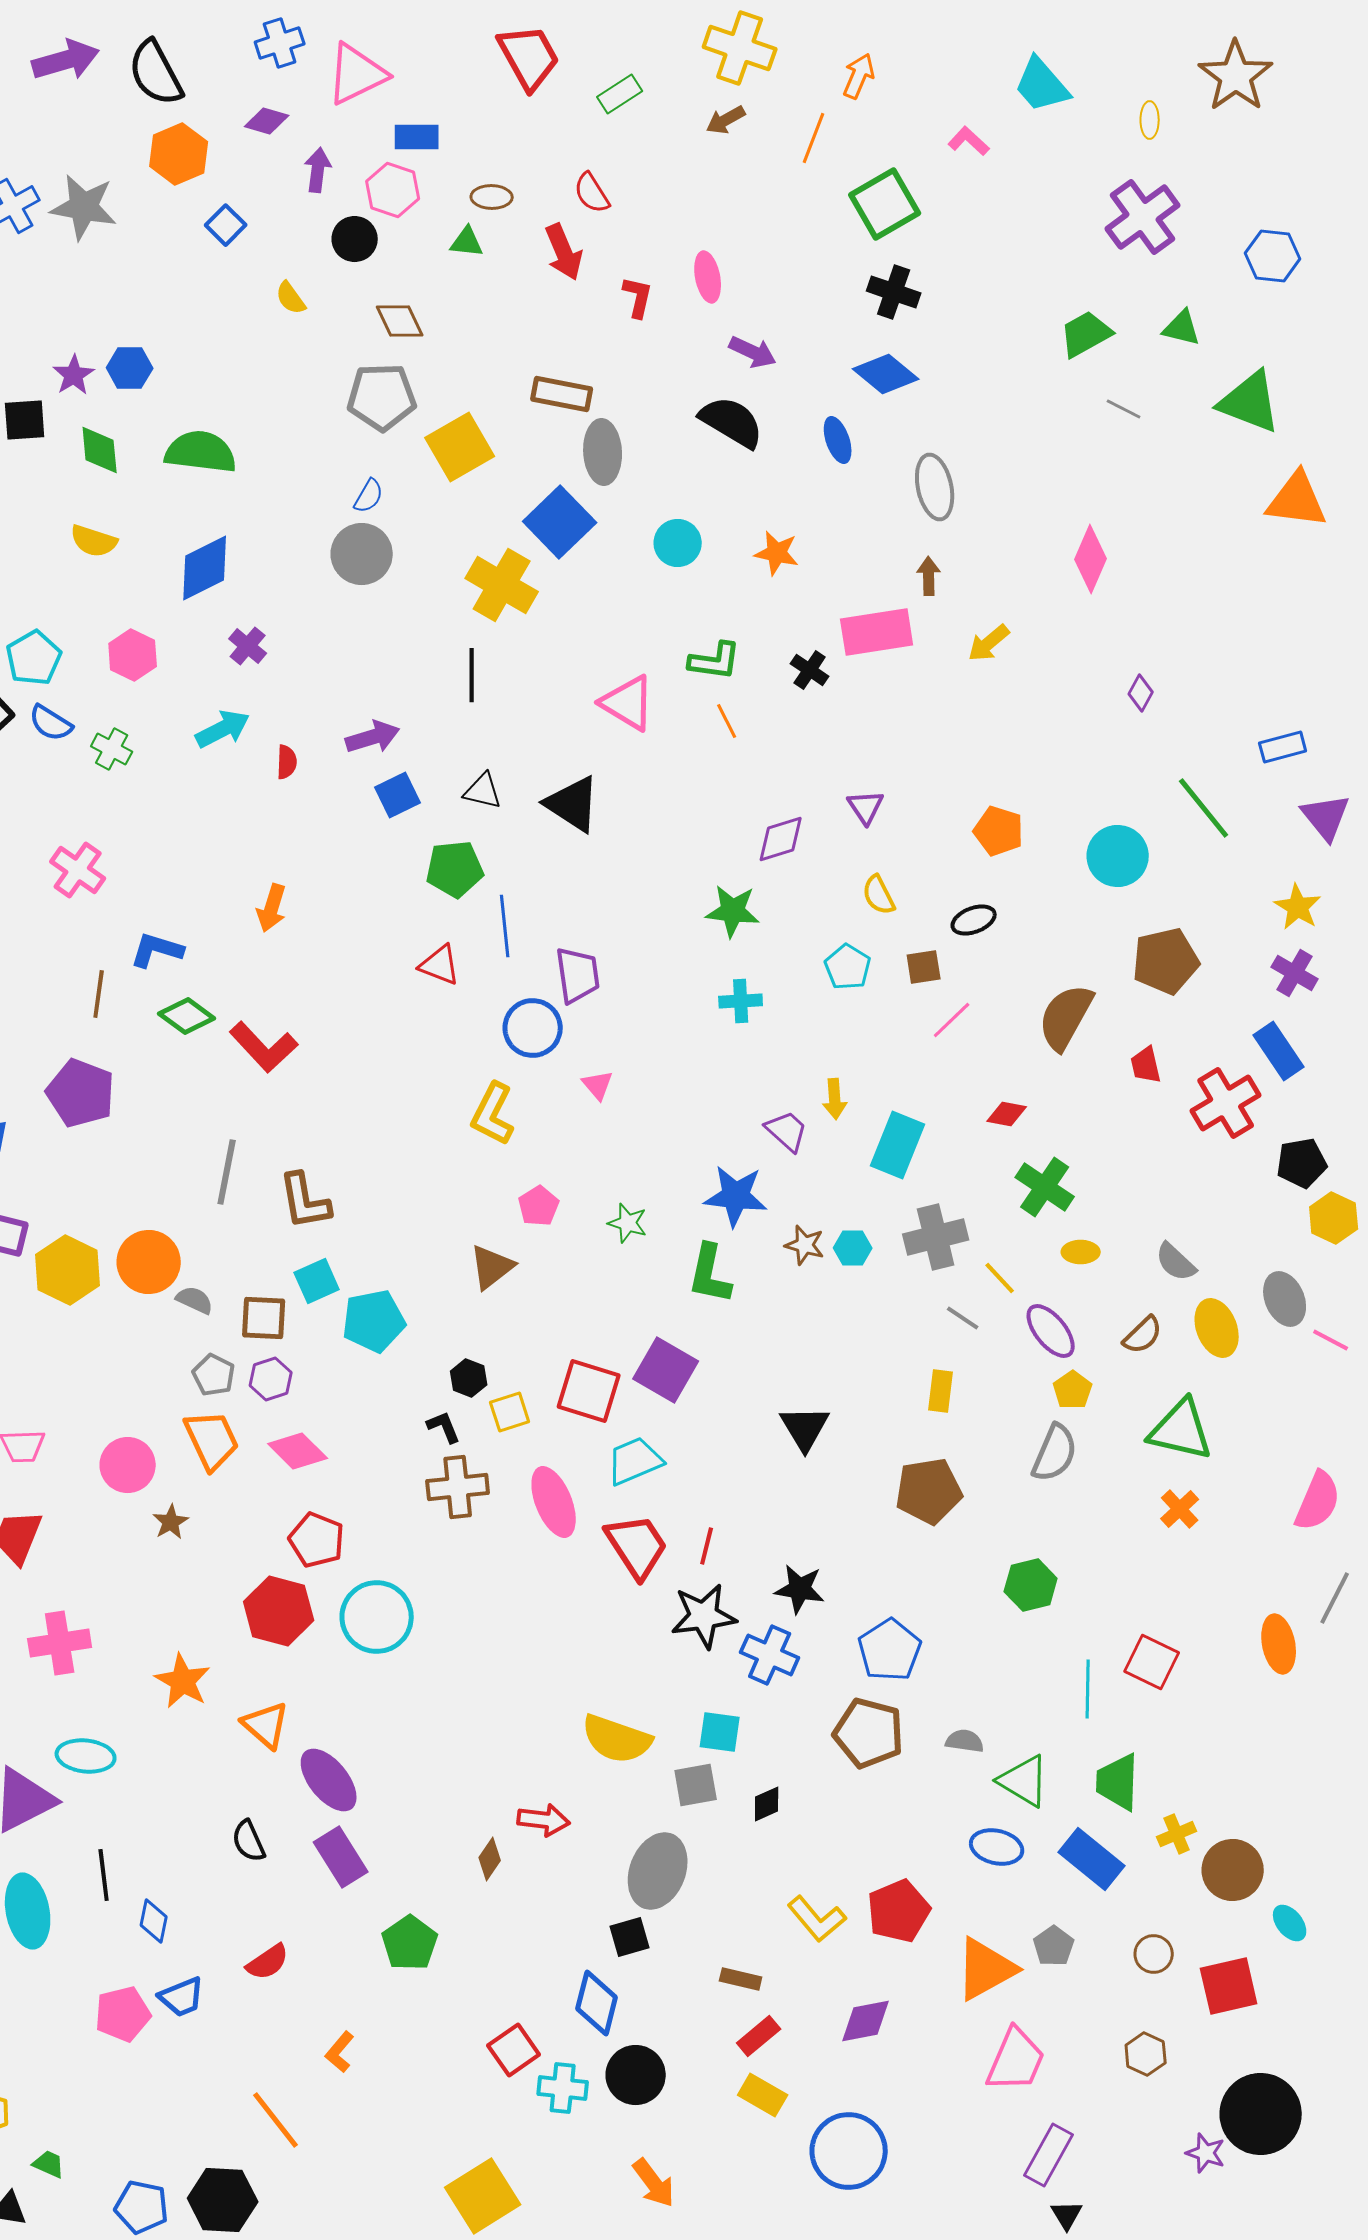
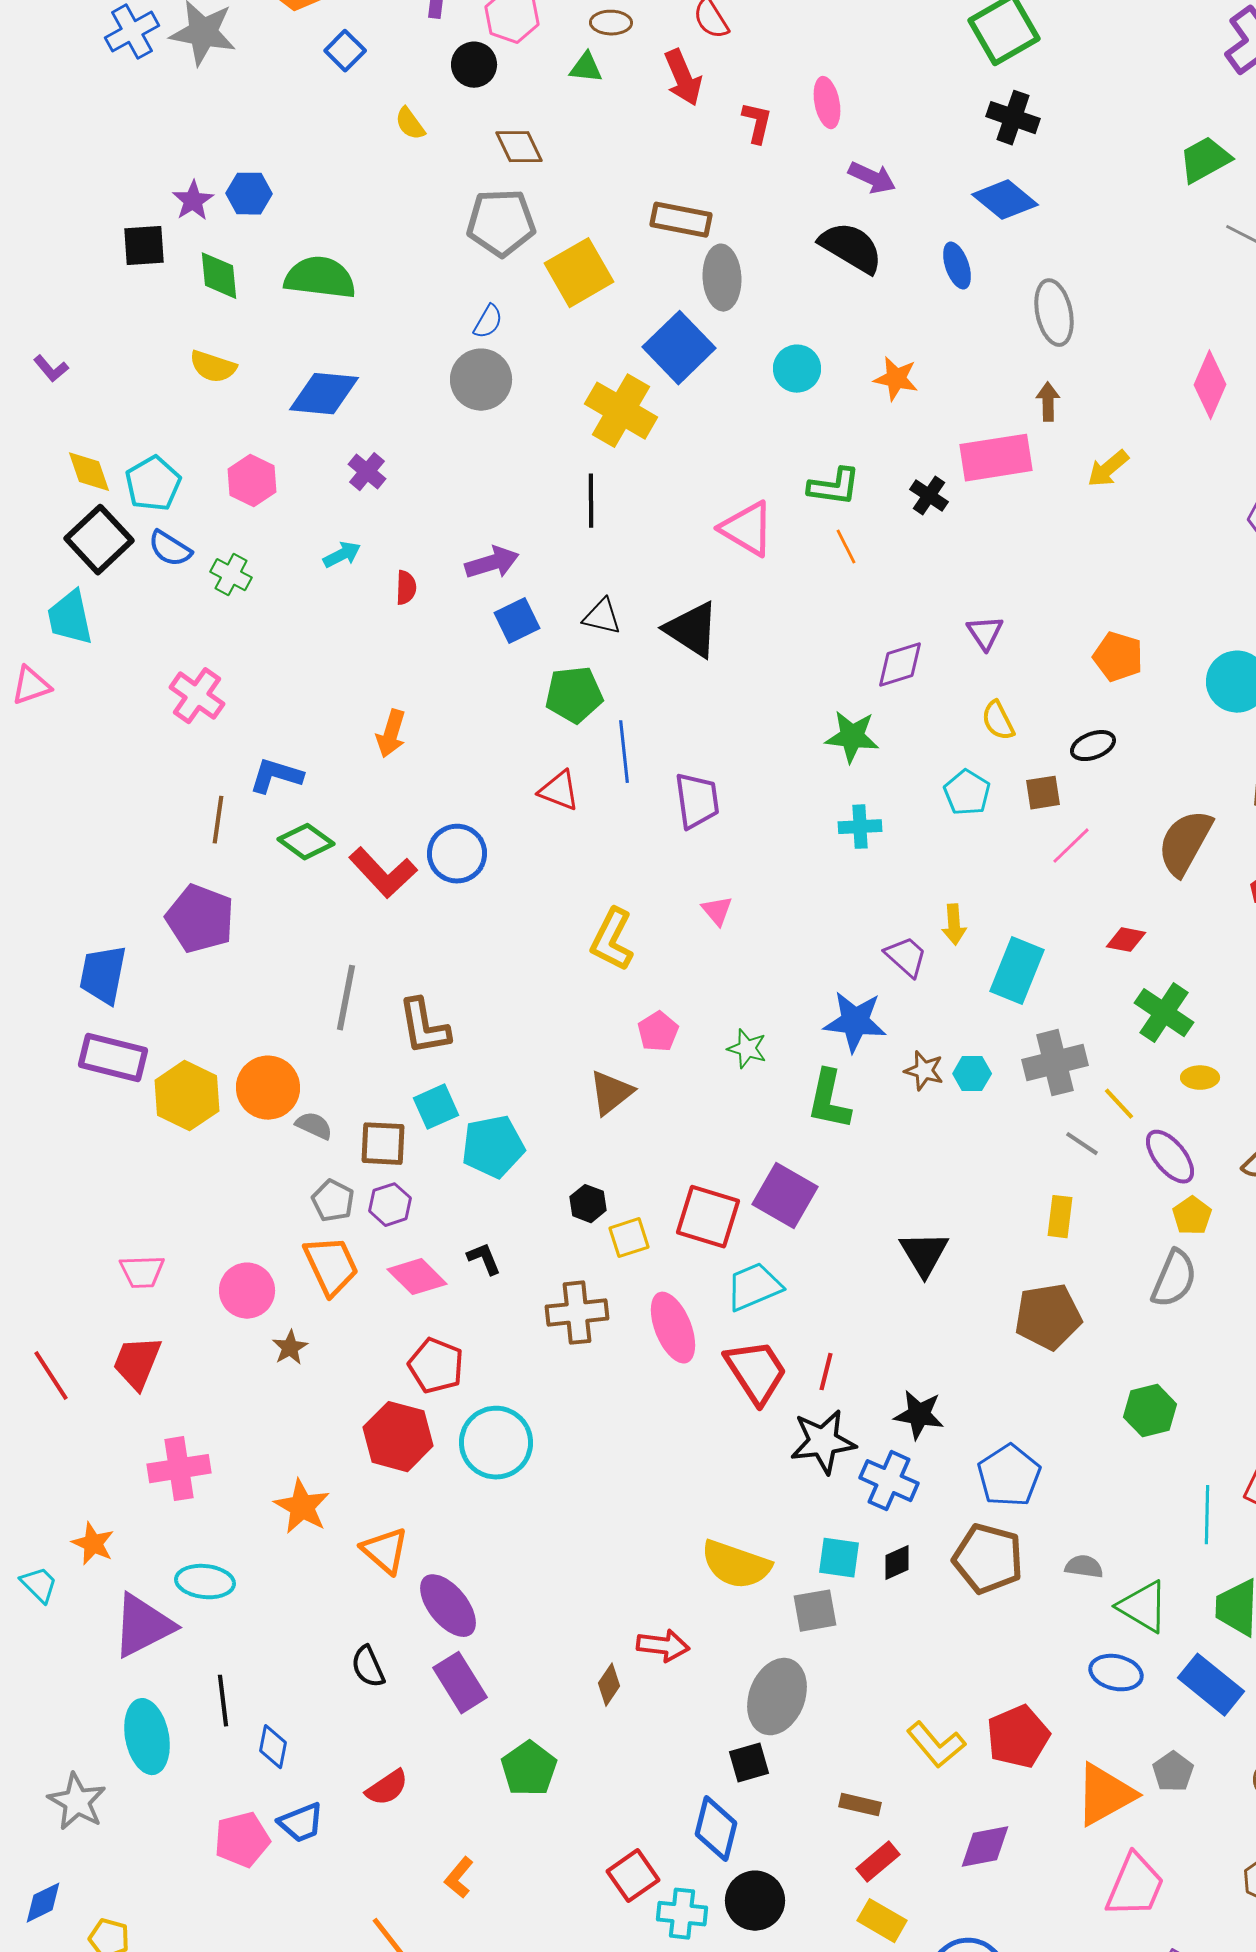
blue diamond: (205, 568) -> (324, 394), turned 32
cyan arrow: (223, 729) -> (342, 555), size x0.7
blue circle: (533, 1028) -> (457, 854), moved
black L-shape: (444, 1427) -> (484, 1259), moved
black diamond: (767, 1804) -> (897, 1563), moved

